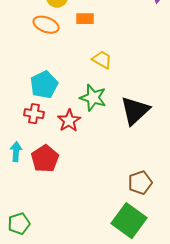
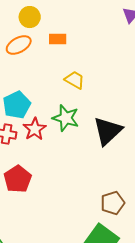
orange ellipse: (46, 25) -> (19, 45), turned -50
red star: (69, 121) -> (35, 129), moved

